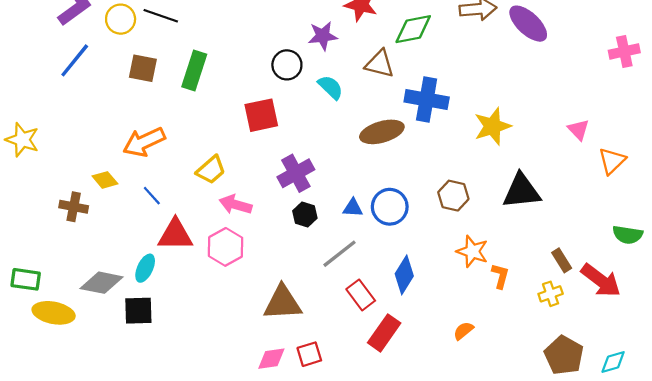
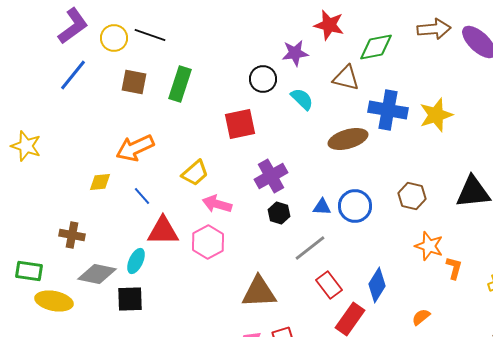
yellow star: (492, 126) -> (436, 115), moved
yellow diamond: (105, 180) -> (100, 182), turned -55
brown cross: (74, 207) -> (72, 235), moved
blue diamond: (404, 275) -> (377, 285), moved

